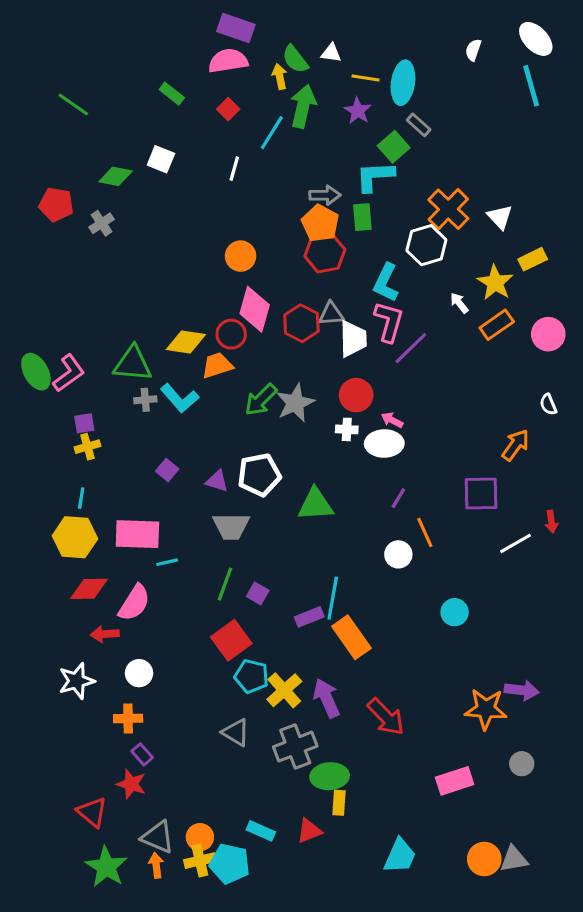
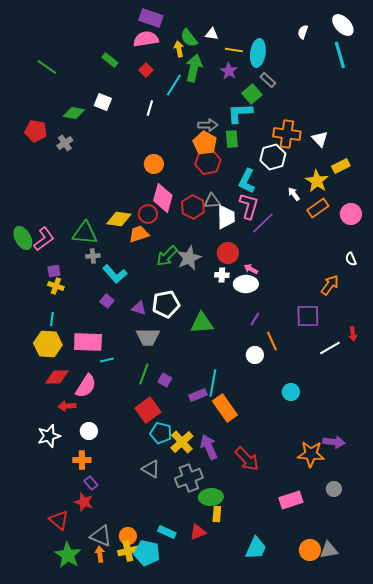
orange cross: (448, 209) -> (287, 134), turned -36
cyan L-shape: (180, 398) -> (115, 274), moved
yellow cross: (87, 447) -> (56, 286), turned 35

